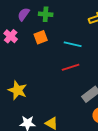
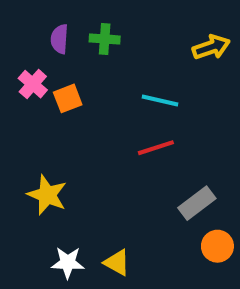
purple semicircle: (24, 14) -> (59, 39), turned -32
orange square: (41, 37) -> (68, 98), moved

